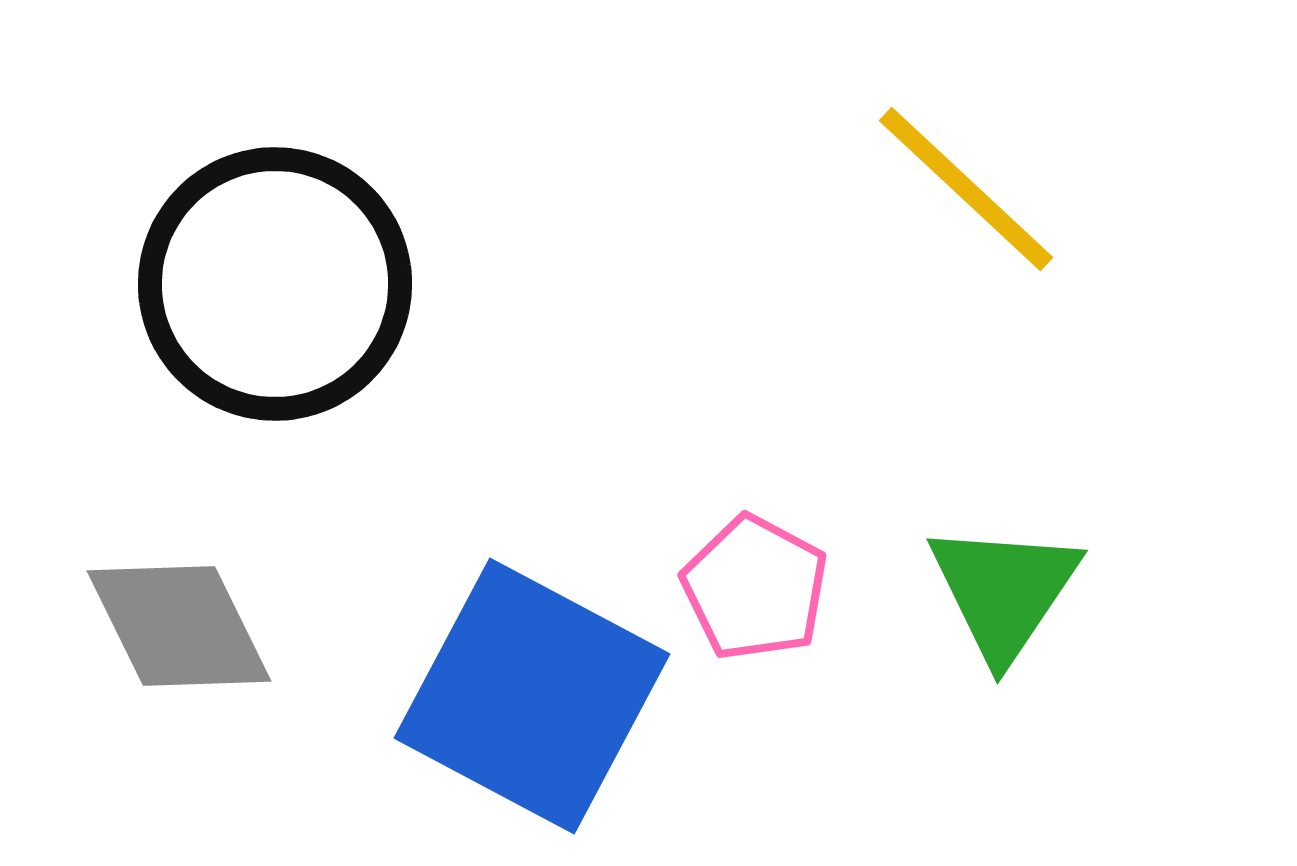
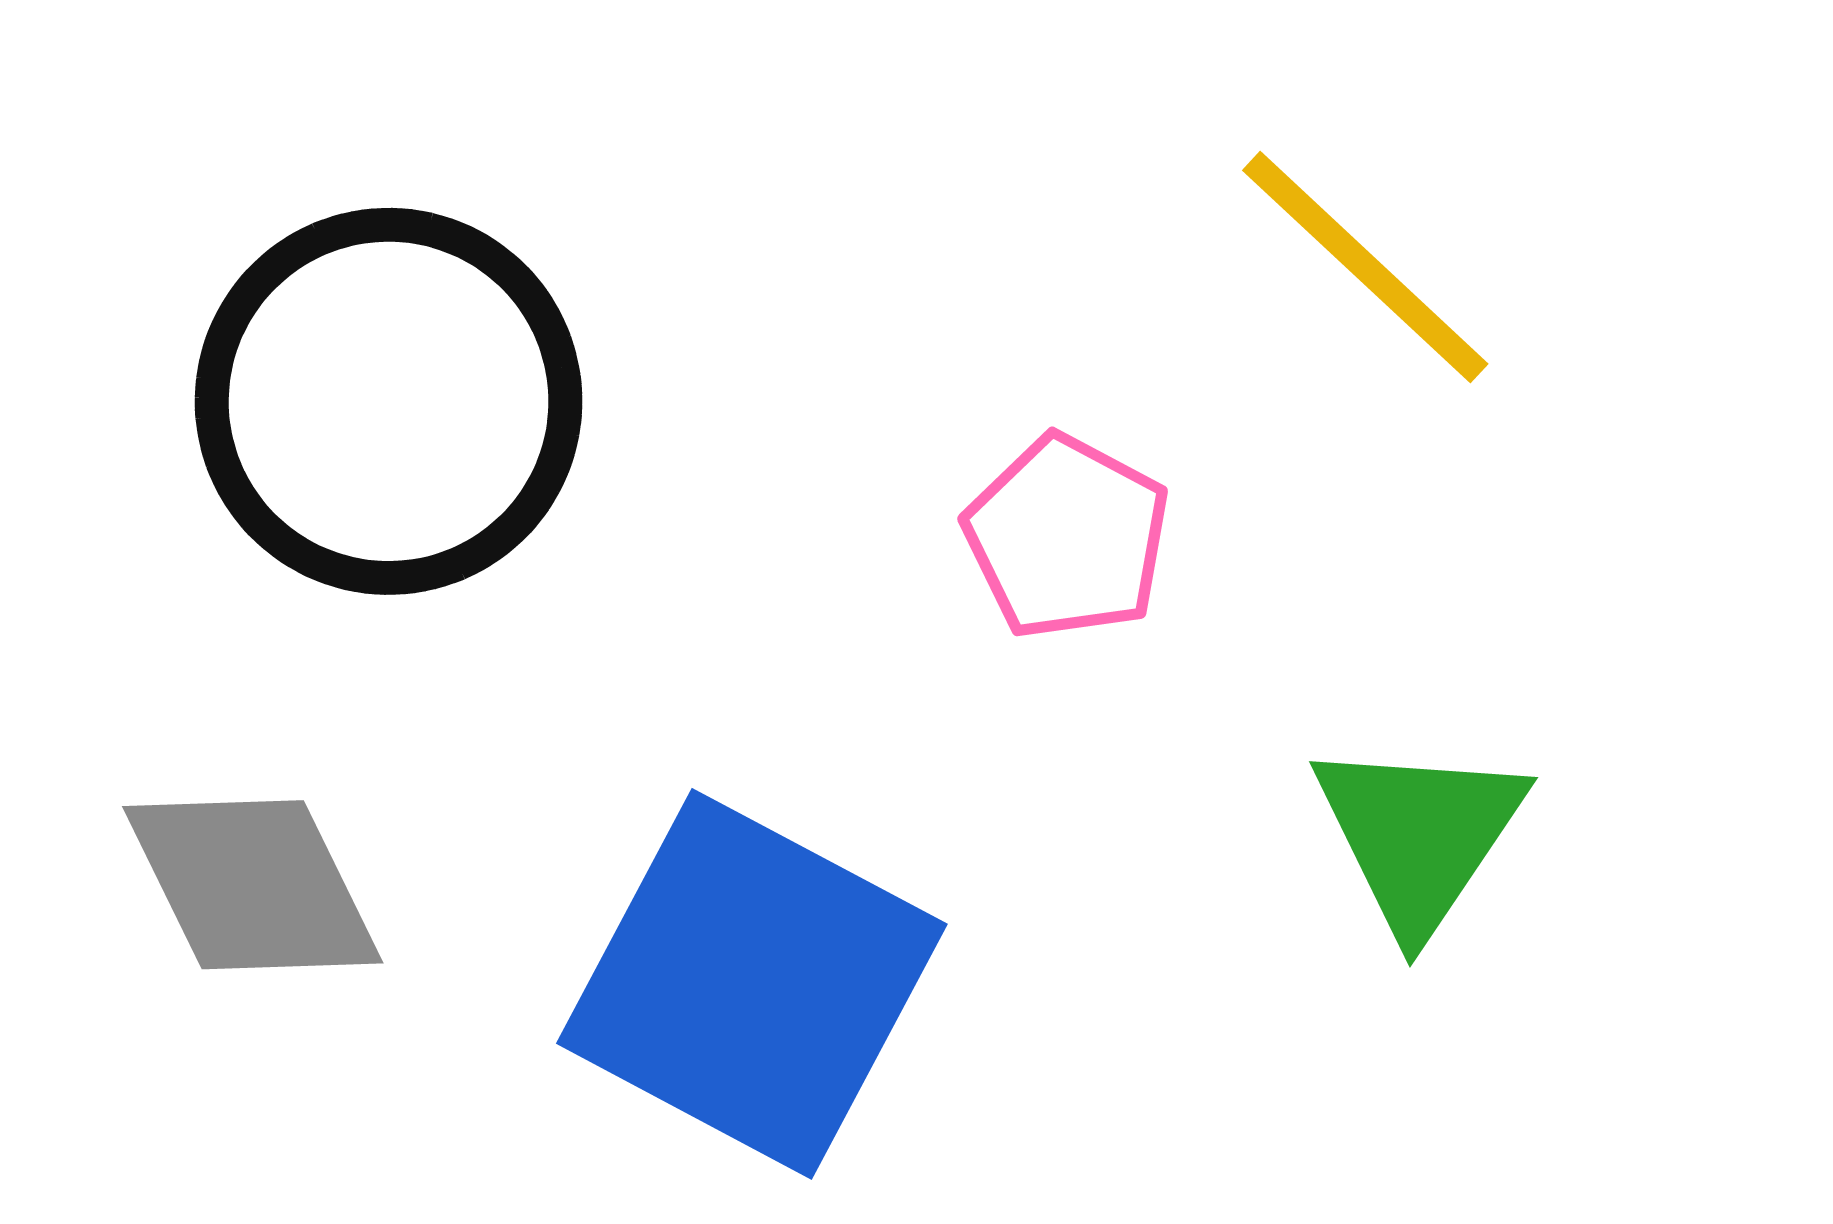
pink pentagon: (755, 588) -> (1067, 537), moved

